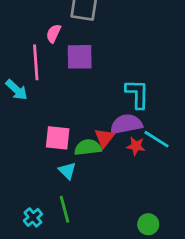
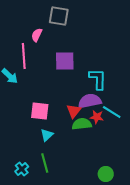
purple square: (80, 57) -> (65, 61), moved
green semicircle: (88, 147) -> (82, 124), moved
cyan triangle: (67, 171) -> (47, 135), turned 32

